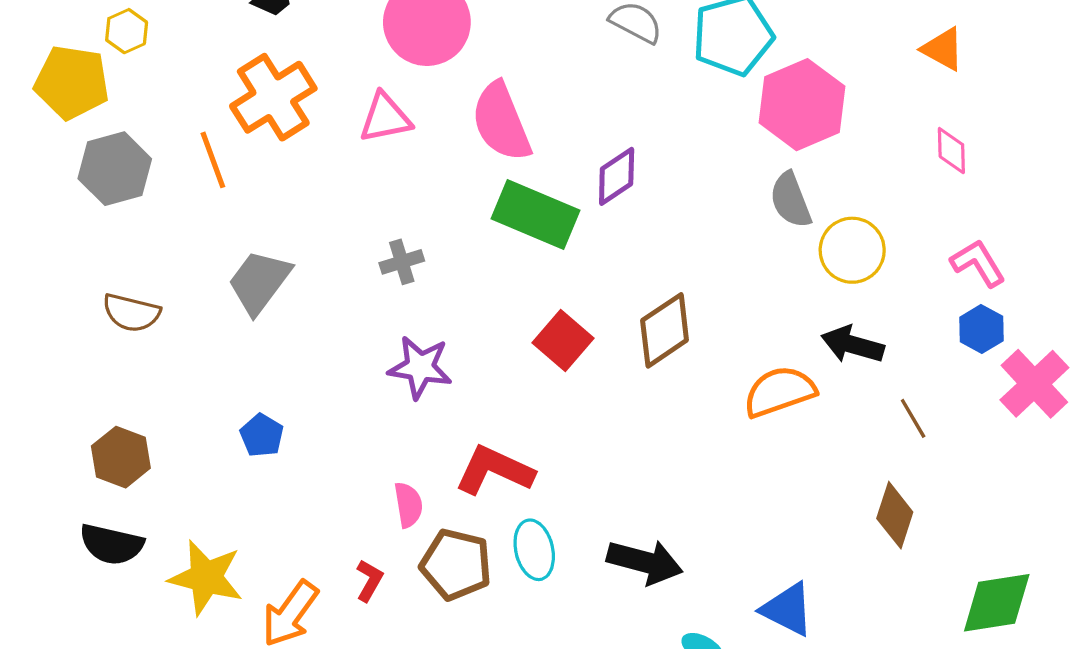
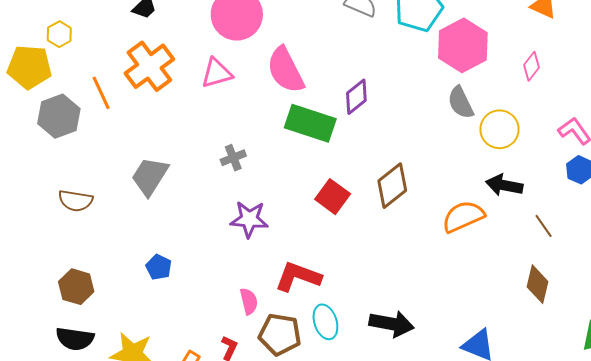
pink diamond: (951, 151) -> (532, 66), moved, turned 44
orange line: (213, 160) -> (101, 93), moved

